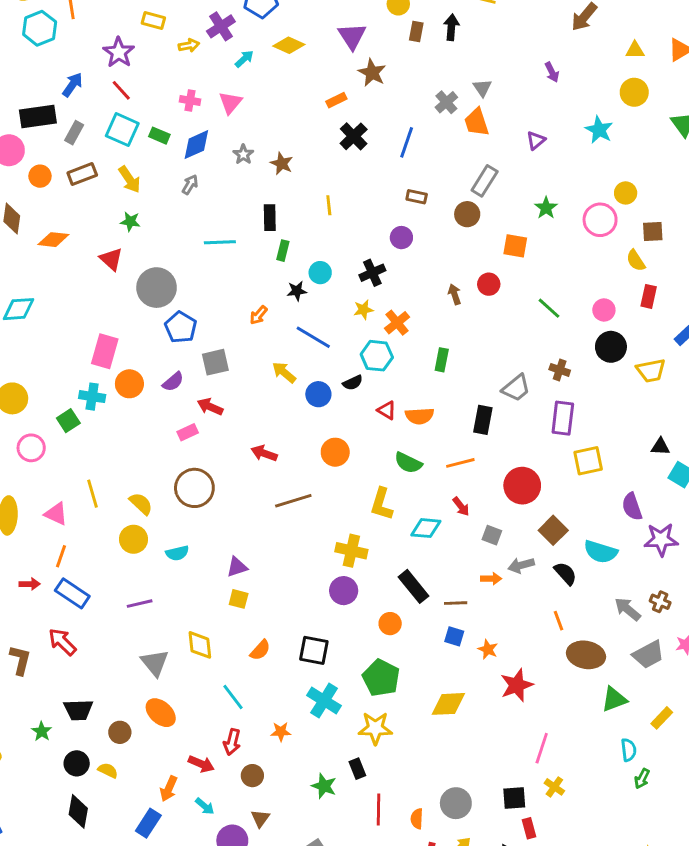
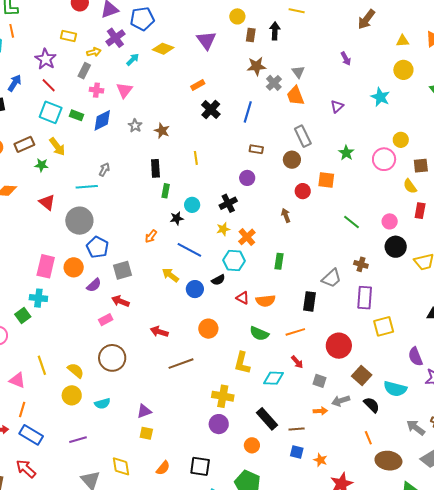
brown star: (372, 73) -> (256, 66), moved, turned -30
gray rectangle: (74, 133) -> (84, 71), moved
gray rectangle: (485, 181) -> (303, 136), turned -55
gray arrow: (190, 185) -> (104, 169), moved
green star: (130, 222) -> (42, 165), moved
cyan line: (220, 242) -> (87, 187), moved
red circle: (489, 284) -> (303, 191), moved
orange circle: (129, 384) -> (74, 267), moved

